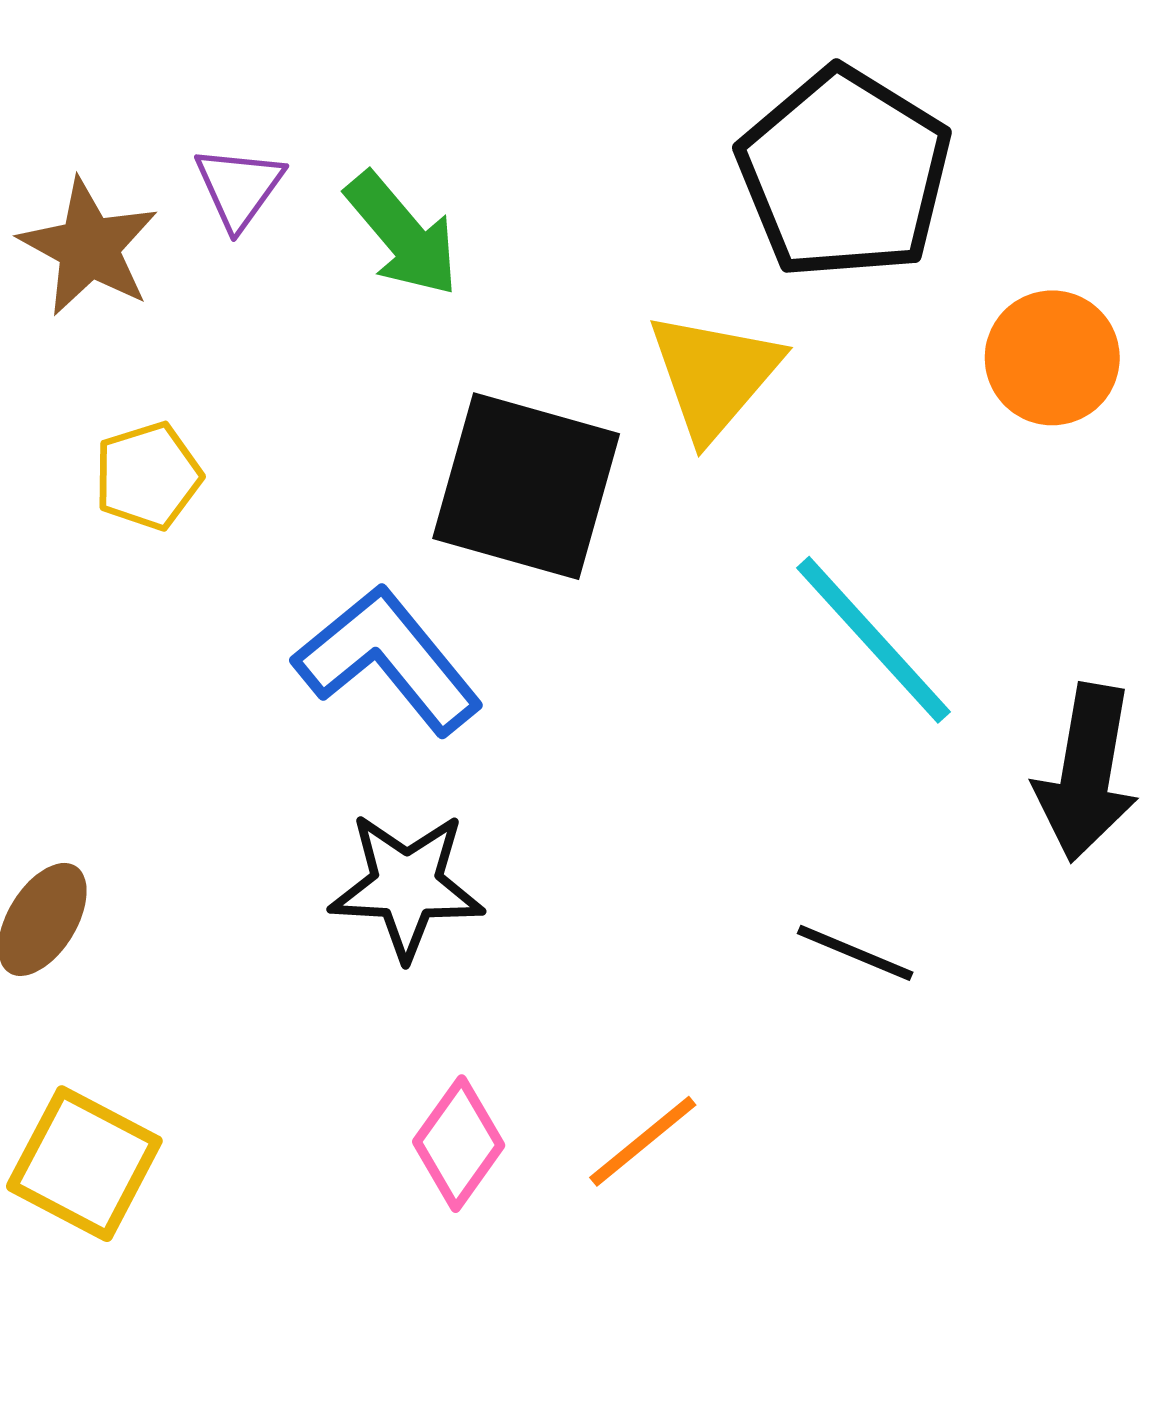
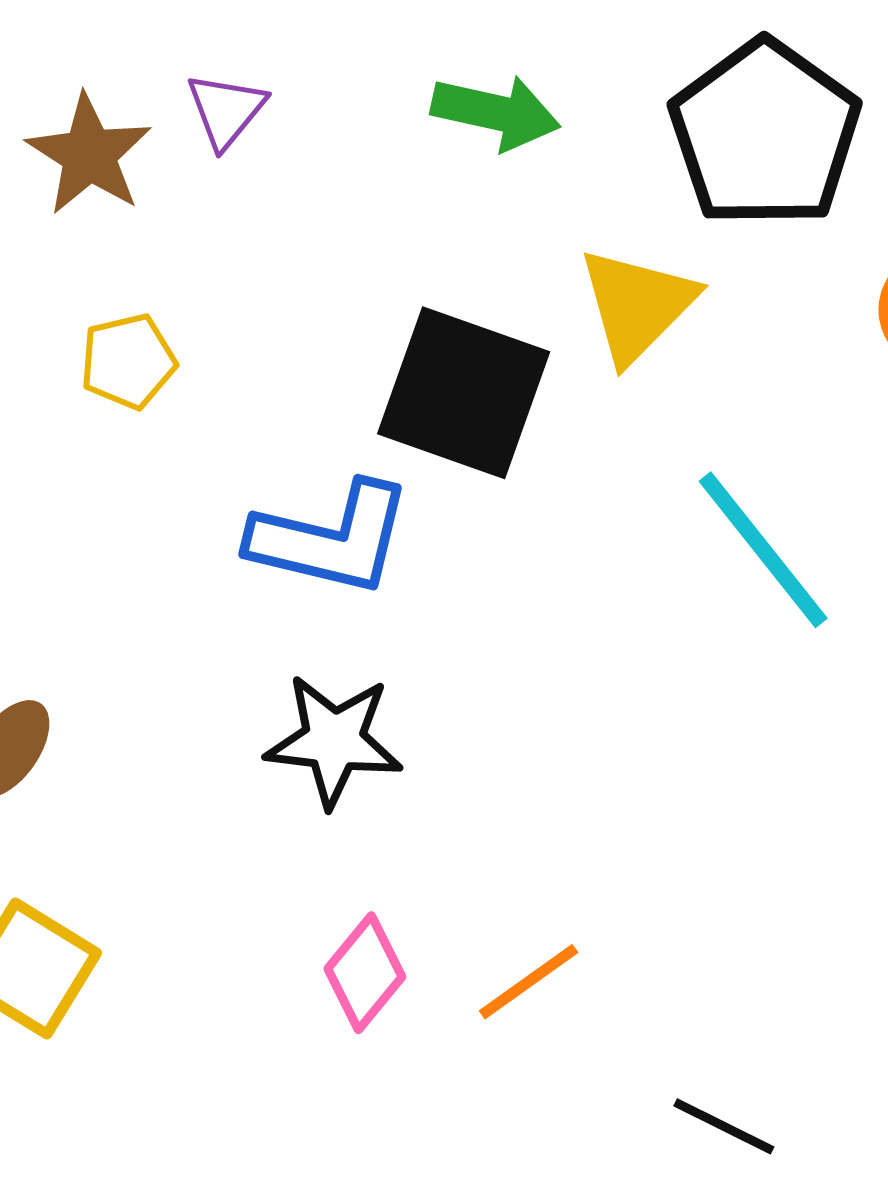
green arrow: (402, 234) -> (496, 112), moved, turned -41
blue L-shape: (388, 660) -> (331, 539), turned 139
black line: (855, 953) -> (724, 1126), moved

